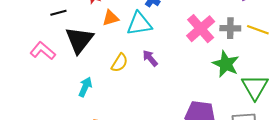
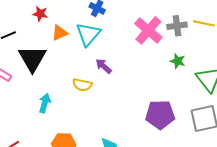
cyan triangle: (139, 24) -> (88, 34), turned -32
yellow semicircle: (120, 63) -> (82, 85), moved, turned 78
green star: (226, 64) -> (178, 61), size x0.6

